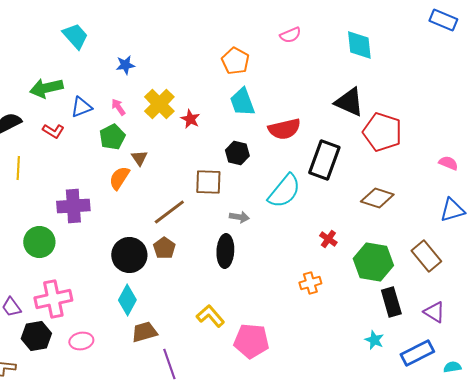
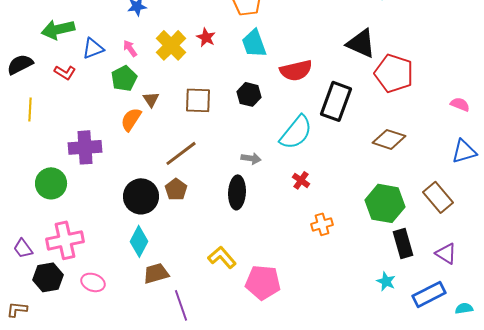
red star: (190, 119) -> (206, 37), moved
brown square: (208, 182) -> (198, 100), moved
red cross: (328, 239) -> (301, 180), moved
pink ellipse: (81, 341) -> (93, 282), turned 30

